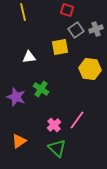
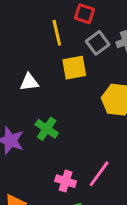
yellow line: (23, 12) -> (57, 33), moved
pink cross: (54, 125) -> (66, 181), turned -32

